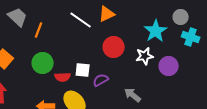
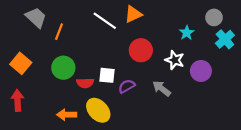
cyan star: (156, 31) -> (187, 33), size x0.6
cyan cross: (191, 37) -> (225, 39), turned 30
white star: (145, 56) -> (175, 60), turned 30
gray arrow: (133, 95) -> (162, 88), moved

